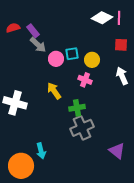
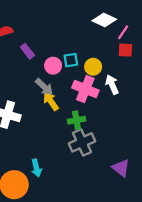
pink line: (119, 18) -> (123, 32), moved, turned 32
purple rectangle: (33, 31) -> (27, 51), moved
gray arrow: (38, 45) -> (44, 87), moved
white arrow: (122, 76) -> (112, 85), moved
pink cross: (85, 80) -> (85, 89), size x1.6

